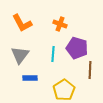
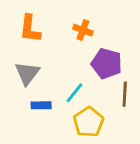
orange L-shape: (22, 23) -> (30, 29), turned 35
cyan line: (53, 54) -> (75, 93), moved, turned 35

